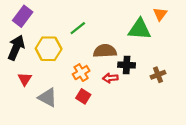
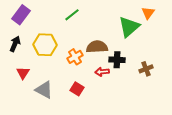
green line: (78, 28) -> (72, 15), moved
green triangle: (140, 29) -> (129, 27), turned -45
black arrow: (16, 48) -> (15, 44), size x0.7
orange cross: (81, 73) -> (75, 57), moved

